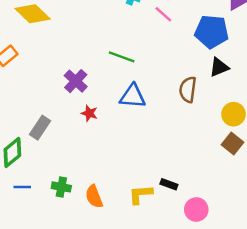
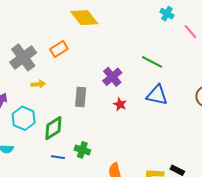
gray rectangle: (40, 128) -> (81, 97), moved, turned -36
green cross: (61, 187) -> (82, 150), moved

